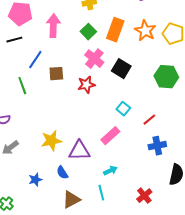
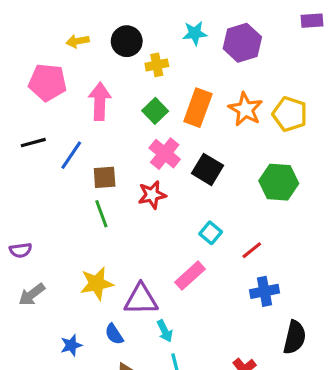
black line: (14, 40) -> (33, 143), moved
green line: (22, 86) -> (101, 214), moved
cyan arrow: (110, 171) -> (165, 331), moved, turned 88

